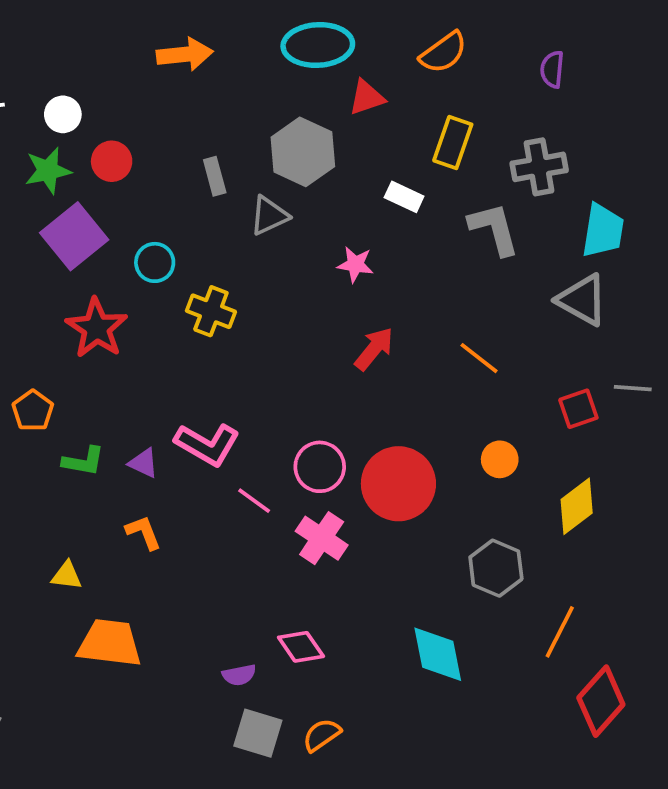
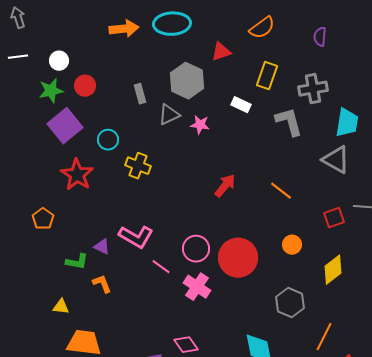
cyan ellipse: (318, 45) -> (172, 24), moved
pink star: (355, 264) -> (200, 125), moved
green L-shape: (83, 461) -> (77, 262), moved

